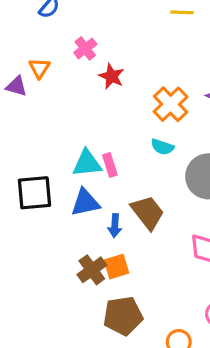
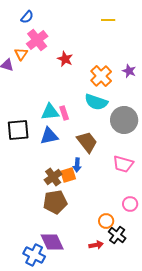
pink cross: (85, 48) -> (37, 40), moved, size x1.5
cyan semicircle: (162, 147) -> (96, 102), size x1.6
blue arrow: (115, 226) -> (77, 165), moved
brown pentagon: (123, 316) -> (55, 202), moved

